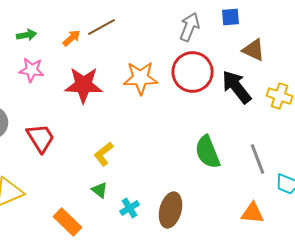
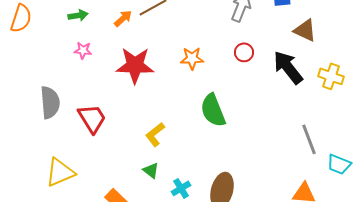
pink star: (32, 70) -> (83, 50), size x0.7
red circle: (193, 72) -> (244, 52), size x0.5
orange star: (141, 78) -> (192, 58), size x0.7
green semicircle: (208, 152) -> (213, 110), moved

